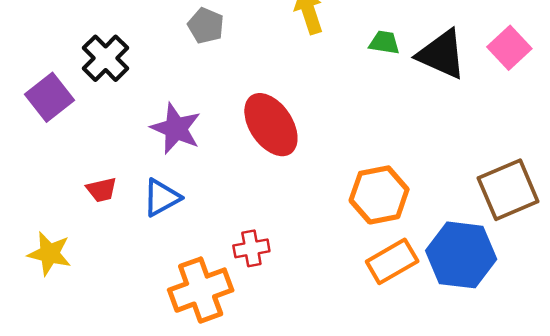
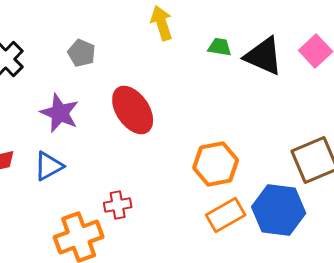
gray pentagon: (206, 26) -> (82, 53), moved

